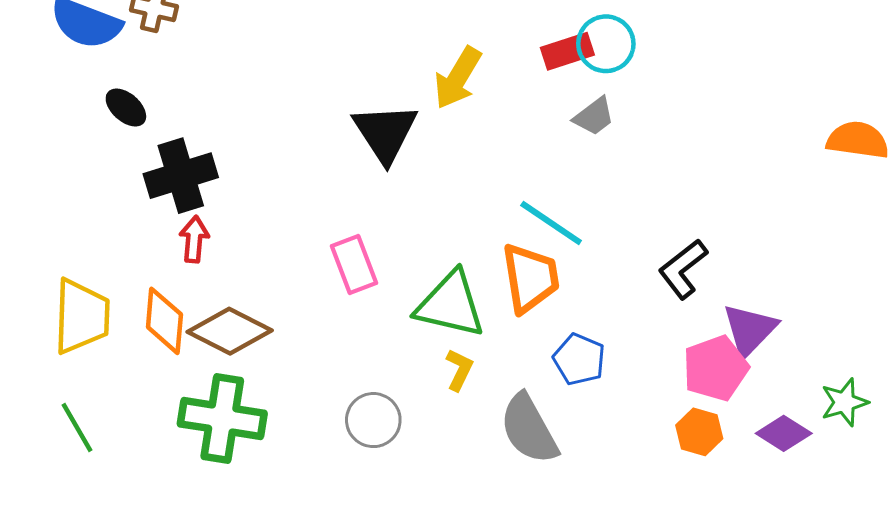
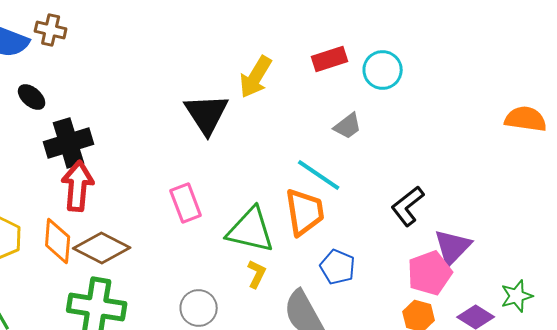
cyan circle: (606, 44) -> (383, 70), moved
gray trapezoid: (594, 116) -> (348, 126), moved
red arrow: (194, 239) -> (78, 186), size x1.6

